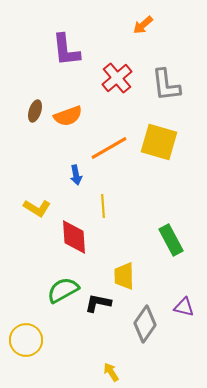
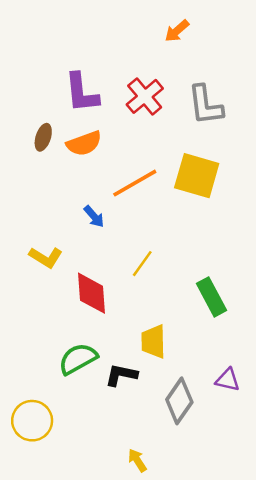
purple L-shape: (66, 50) -> (82, 93), moved
blue arrow: (76, 175) -> (94, 216), turned -30
yellow line: (103, 206) -> (142, 264), moved, turned 40

